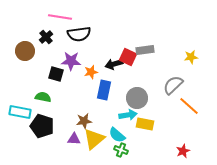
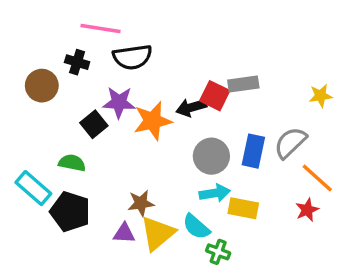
black cross: (46, 37) -> (77, 62), turned -32
orange star: (91, 72) -> (153, 121), size x1.6
black square: (56, 74) -> (94, 124), turned 35
blue rectangle: (104, 90) -> (253, 151), moved
gray circle: (137, 98) -> (211, 156), moved
cyan rectangle: (20, 112) -> (33, 188), turned 30
green cross: (121, 150) -> (218, 252), moved
red star: (183, 151) -> (307, 210), moved

